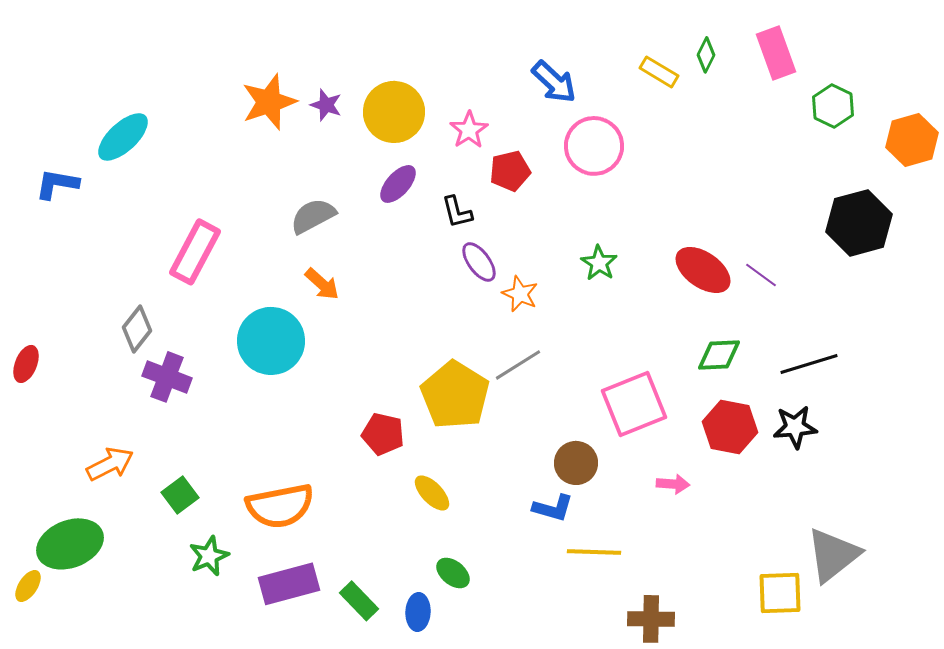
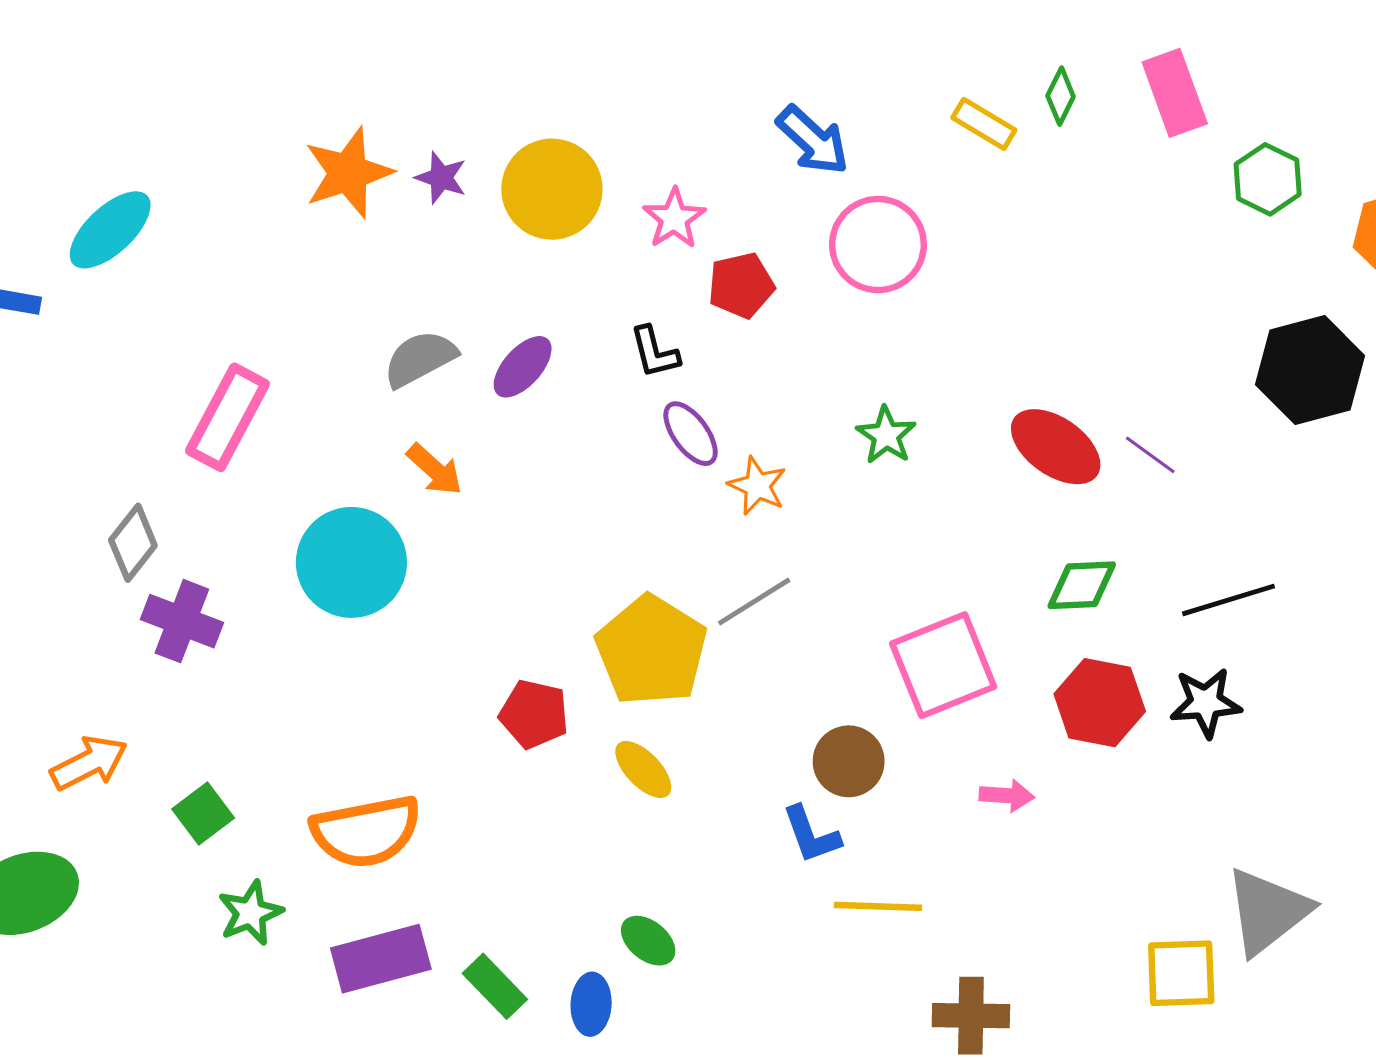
purple ellipse: (398, 184) -> (523, 367), moved
yellow ellipse: (432, 493) -> (643, 769), moved
blue L-shape: (553, 508) -> (811, 835), turned 54

